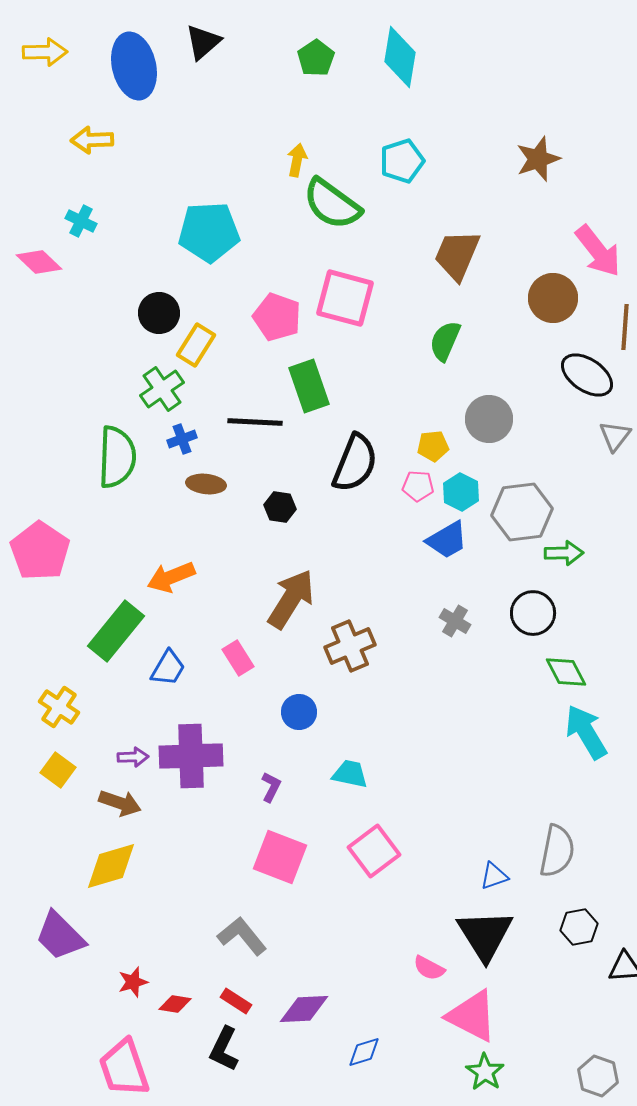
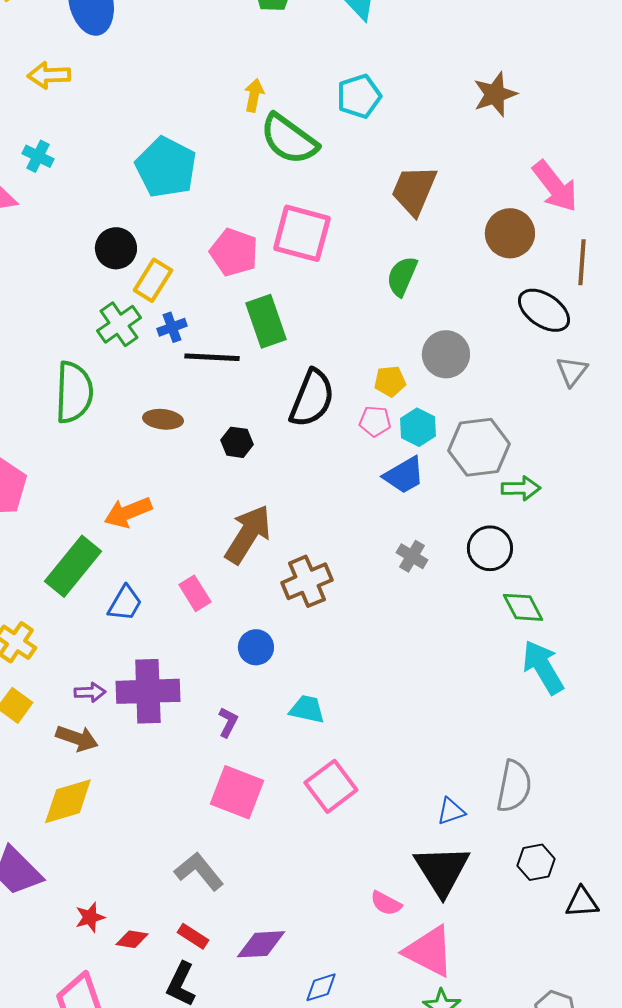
cyan pentagon: (209, 232) -> (166, 167), turned 30
blue cross: (182, 439) -> (172, 327), moved

